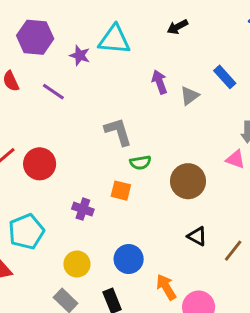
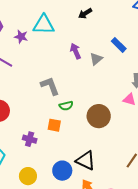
black triangle: (197, 236) -> (86, 161), moved, size x1.5

